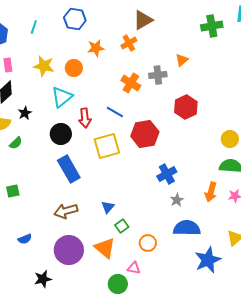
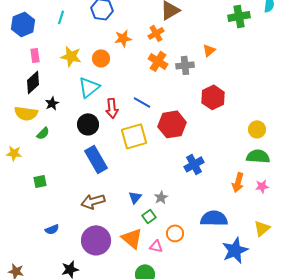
orange cross: (131, 83) -> (158, 61), moved
gray star: (177, 200) -> (161, 197), moved
pink triangle: (134, 268) -> (156, 246), moved

